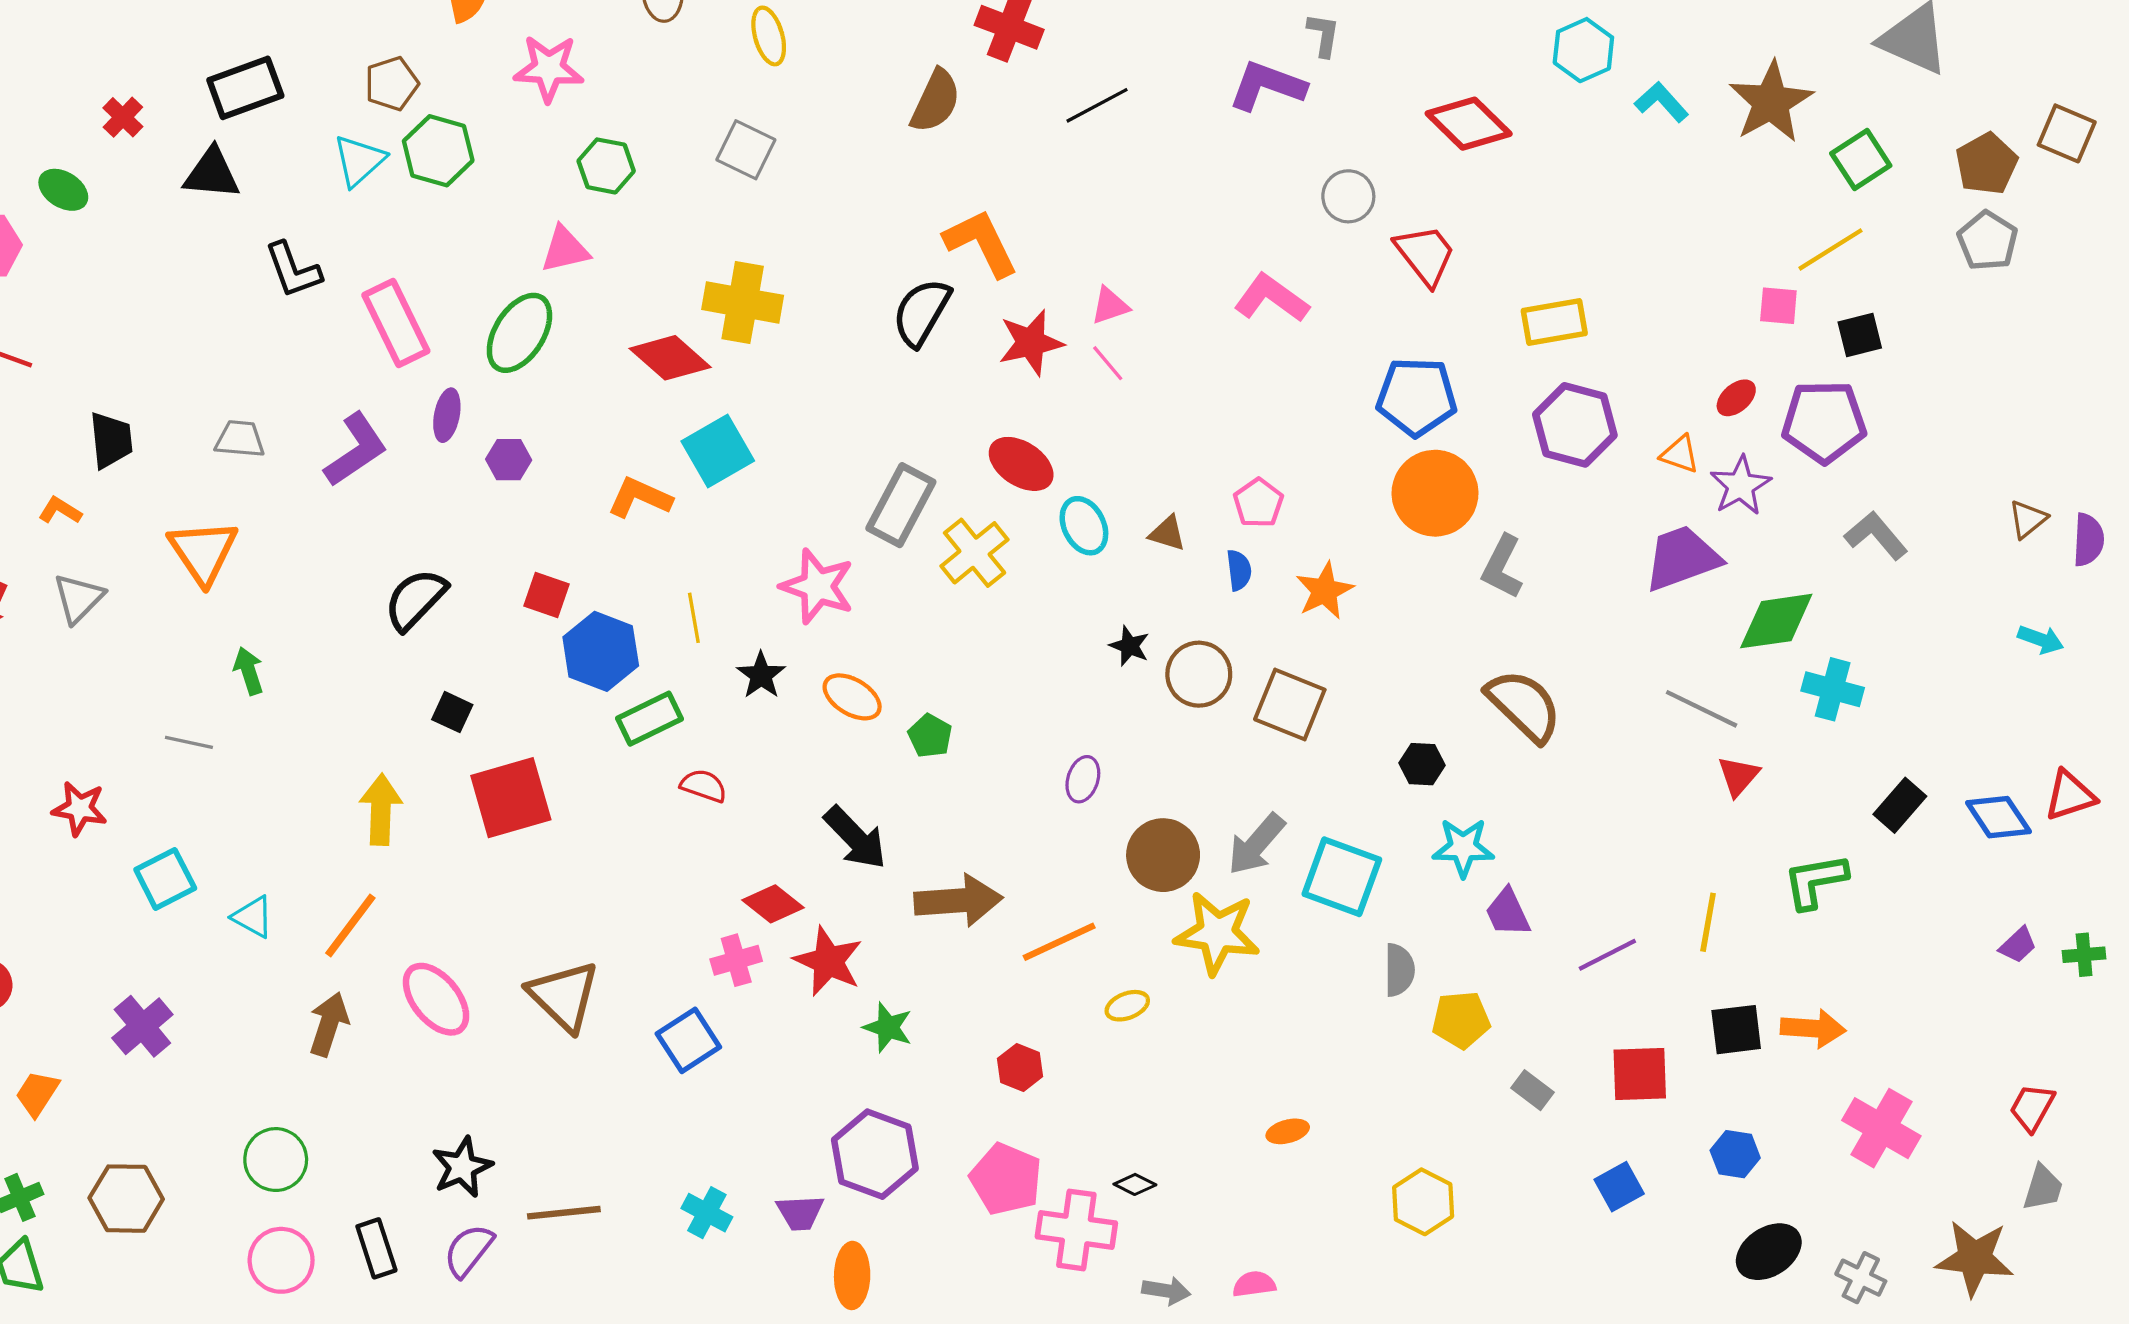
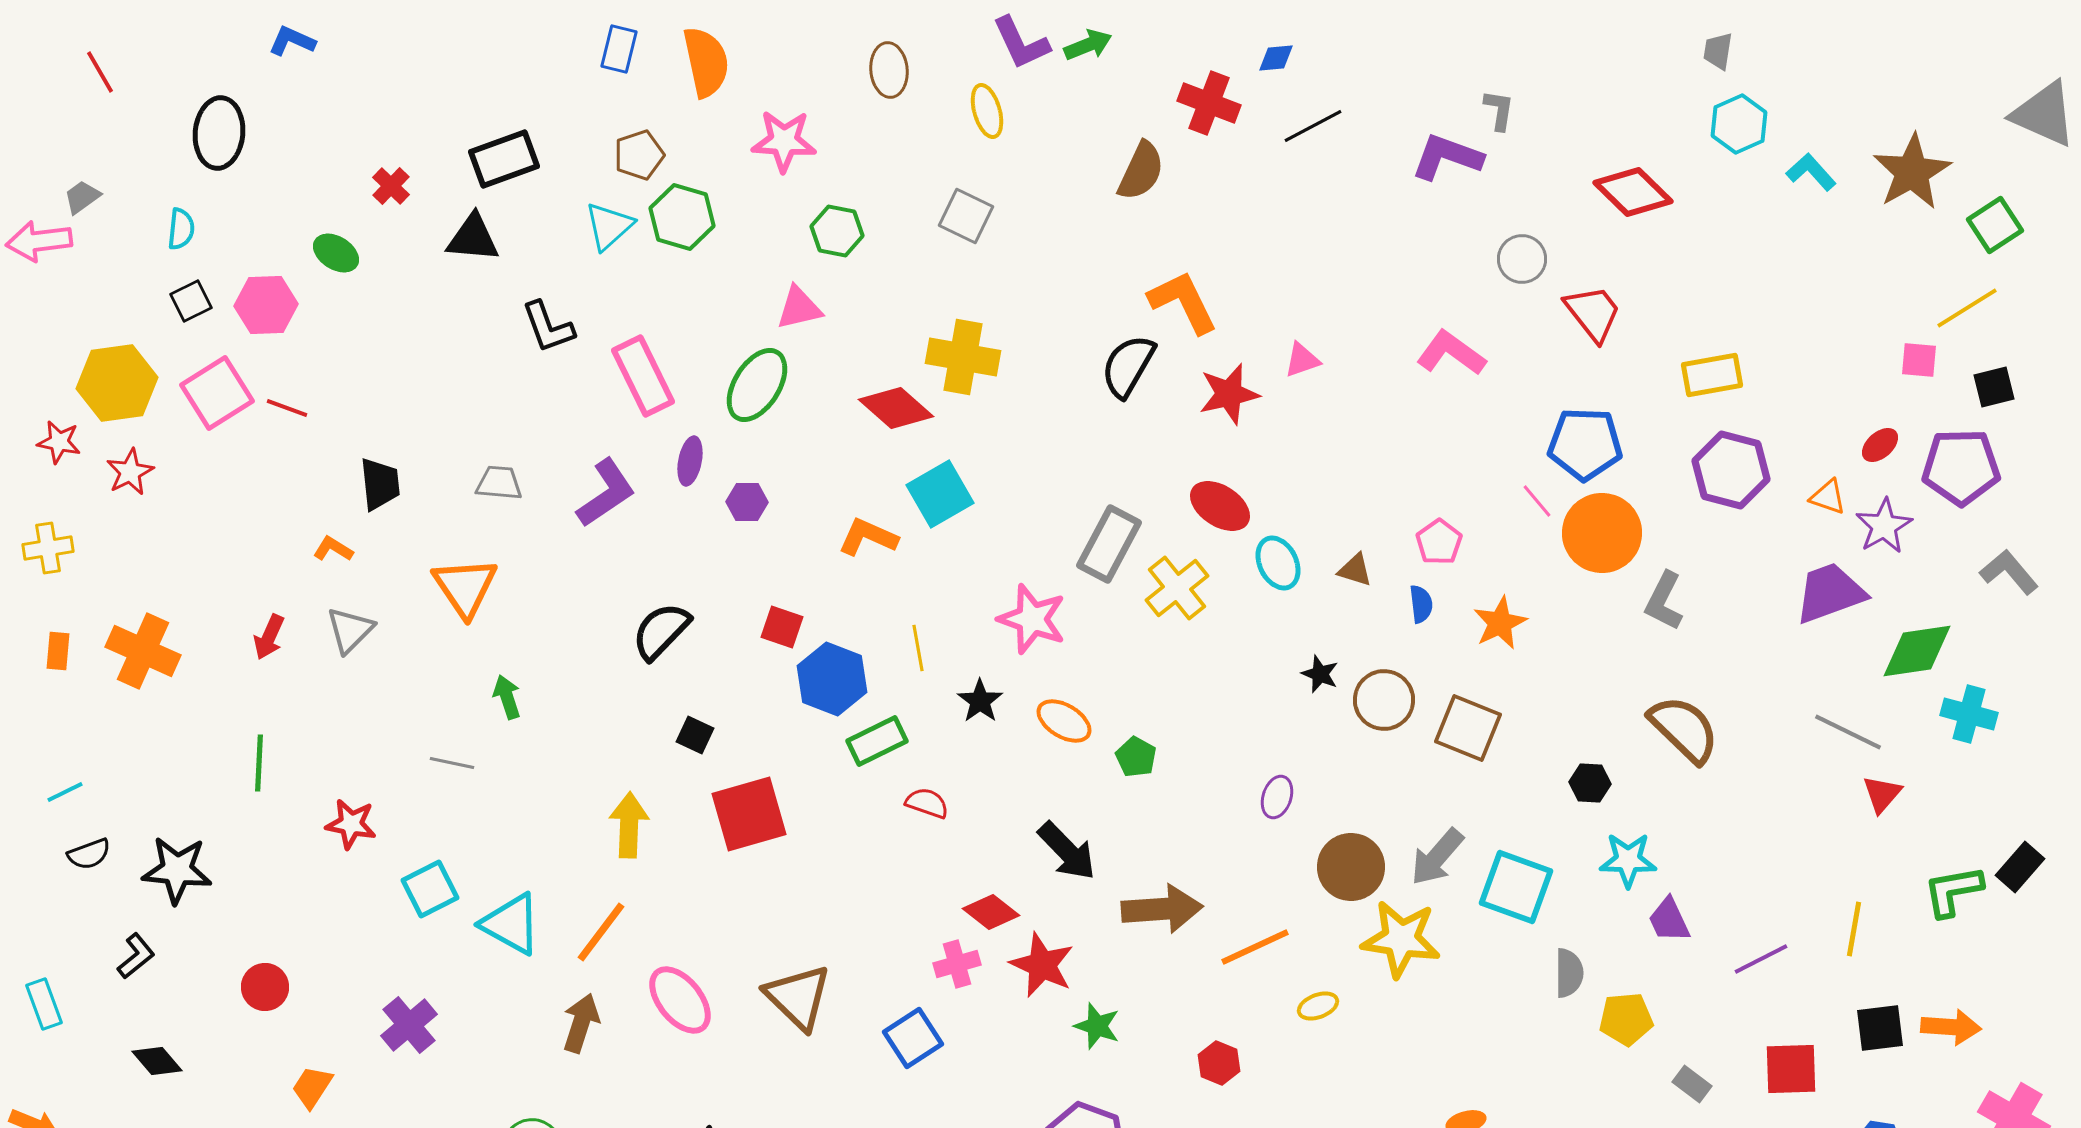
black line: (1097, 105) -> (1313, 126), moved
pink line: (1108, 363) -> (1537, 501), moved
black rectangle: (1900, 805) -> (2020, 867), moved
cyan triangle: (253, 917) -> (511, 924), size x1.6

